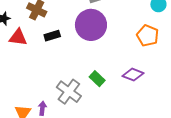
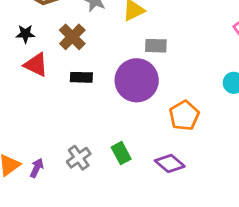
orange pentagon: (148, 36) -> (184, 115), moved
gray cross: (69, 92) -> (79, 158), size x0.7

